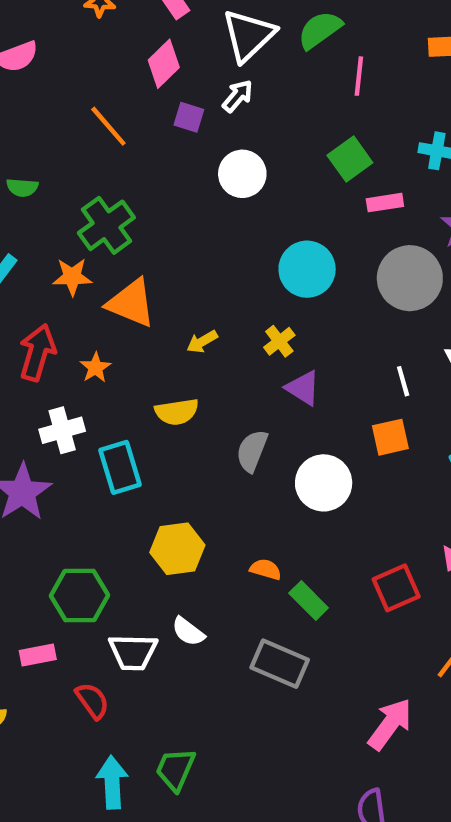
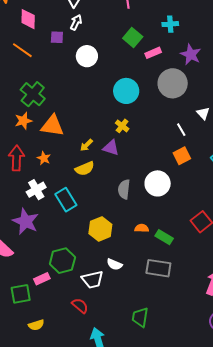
pink diamond: (164, 64) -> (28, 19), moved, turned -30
yellow arrow: (202, 342) -> (86, 145), moved
purple triangle: (303, 388) -> (111, 148), moved
gray semicircle: (252, 451) -> (124, 189), moved
pink rectangle: (38, 655) -> (42, 279), moved
green trapezoid: (175, 769) -> (140, 317), moved

